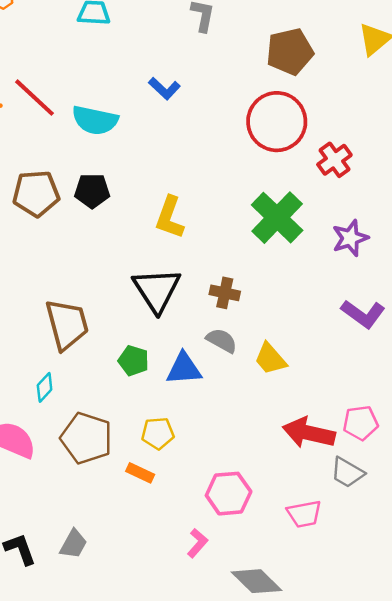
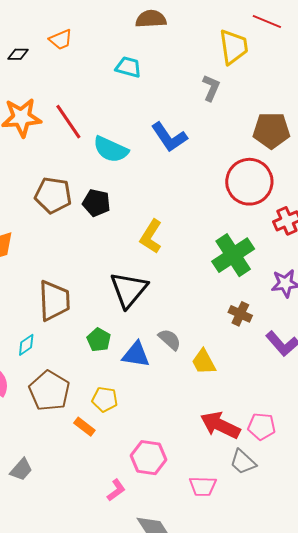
blue L-shape: (164, 89) -> (169, 137), size x1.5
brown cross: (225, 293) -> (240, 314), moved

